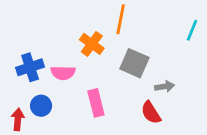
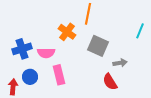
cyan line: (192, 30) -> (140, 31), moved
pink rectangle: (96, 103) -> (59, 75), moved

